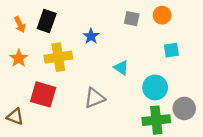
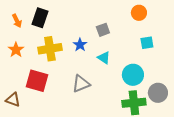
gray square: (132, 19) -> (103, 30), moved, turned -32
blue star: (91, 36) -> (80, 45), moved

